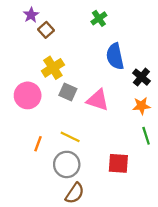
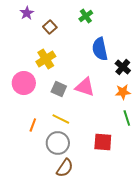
brown square: (46, 30) -> (50, 27), moved
gray square: (68, 92) -> (59, 89), moved

